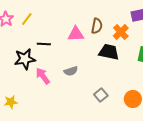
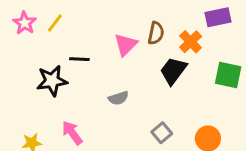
pink triangle: (76, 34) -> (126, 45), turned -42
black trapezoid: (109, 52) -> (173, 71), turned -65
pink arrow: (43, 76) -> (72, 133), moved

